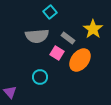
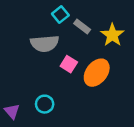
gray rectangle: (68, 38) -> (82, 27), moved
cyan circle: (40, 77) -> (45, 104), moved

